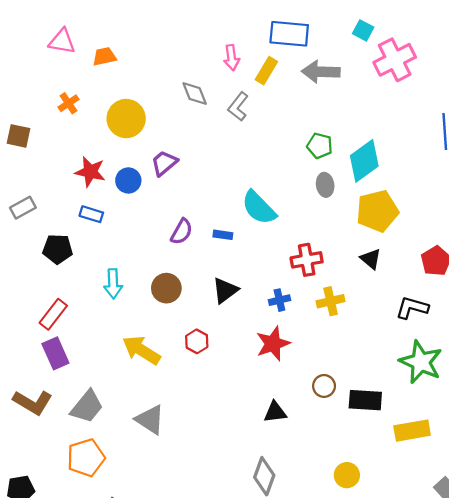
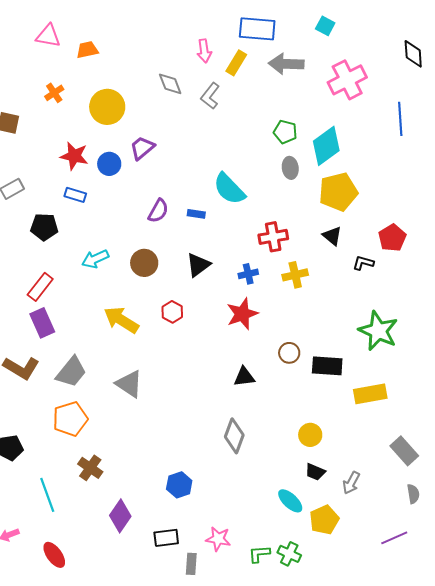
pink cross: (395, 60) -> (347, 80), moved
cyan arrow: (113, 284) -> (95, 259), turned 68
black L-shape: (412, 308) -> (363, 263), moved, size x0.7

